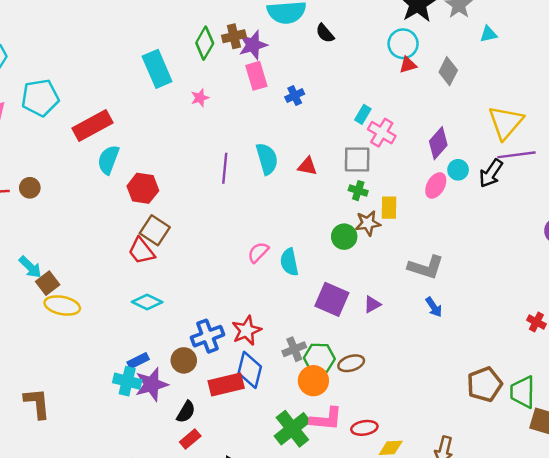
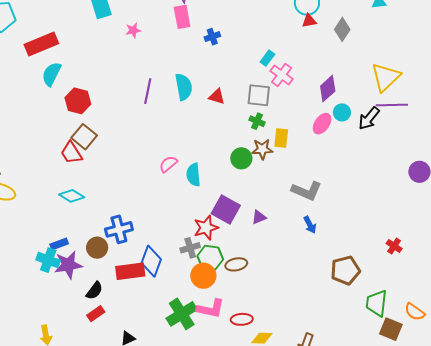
red star: (247, 331) -> (206, 228), moved
brown pentagon: (485, 384) -> (345, 270), moved

